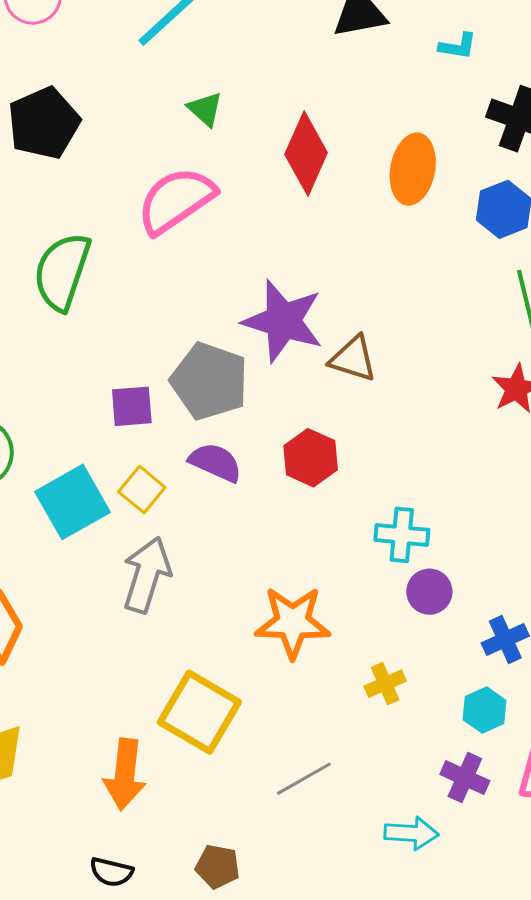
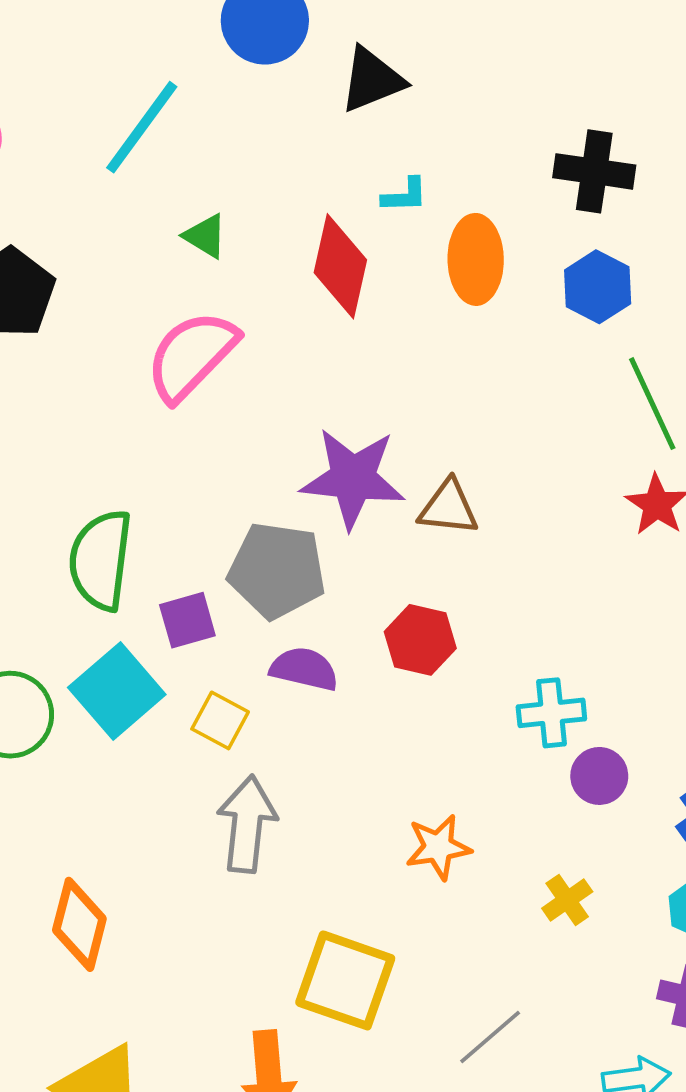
cyan L-shape: (458, 46) -> (405, 195), moved
green semicircle: (62, 272) -> (101, 560), moved
cyan square: (72, 502) -> (117, 691), moved
orange star: (293, 622) -> (438, 847), size x0.7

